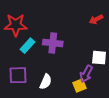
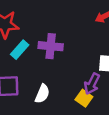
yellow square: (79, 86) -> (84, 98), turned -32

